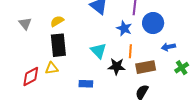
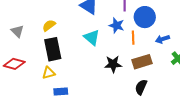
cyan triangle: (98, 51) -> (92, 37), moved
orange line: (130, 51) -> (133, 38), moved
red diamond: (31, 77) -> (14, 64), moved, turned 50
blue rectangle: (86, 84) -> (61, 92), moved

